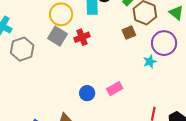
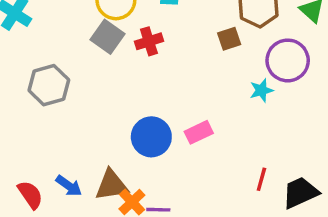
gray hexagon: (22, 49) -> (49, 85), moved
blue circle: (87, 93) -> (151, 137), size x1.5

